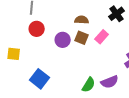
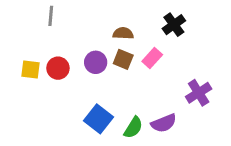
red circle: (37, 29) -> (58, 68), moved
yellow square: (14, 54) -> (30, 70), moved
blue square: (40, 79) -> (99, 119), moved

